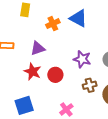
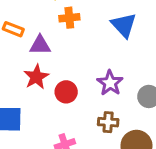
orange cross: (53, 24) -> (69, 18), moved
purple triangle: (38, 48) -> (40, 45), moved

